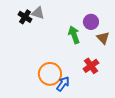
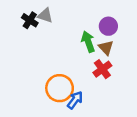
brown triangle: (103, 38) -> (106, 48), moved
red cross: (91, 66) -> (102, 69), moved

